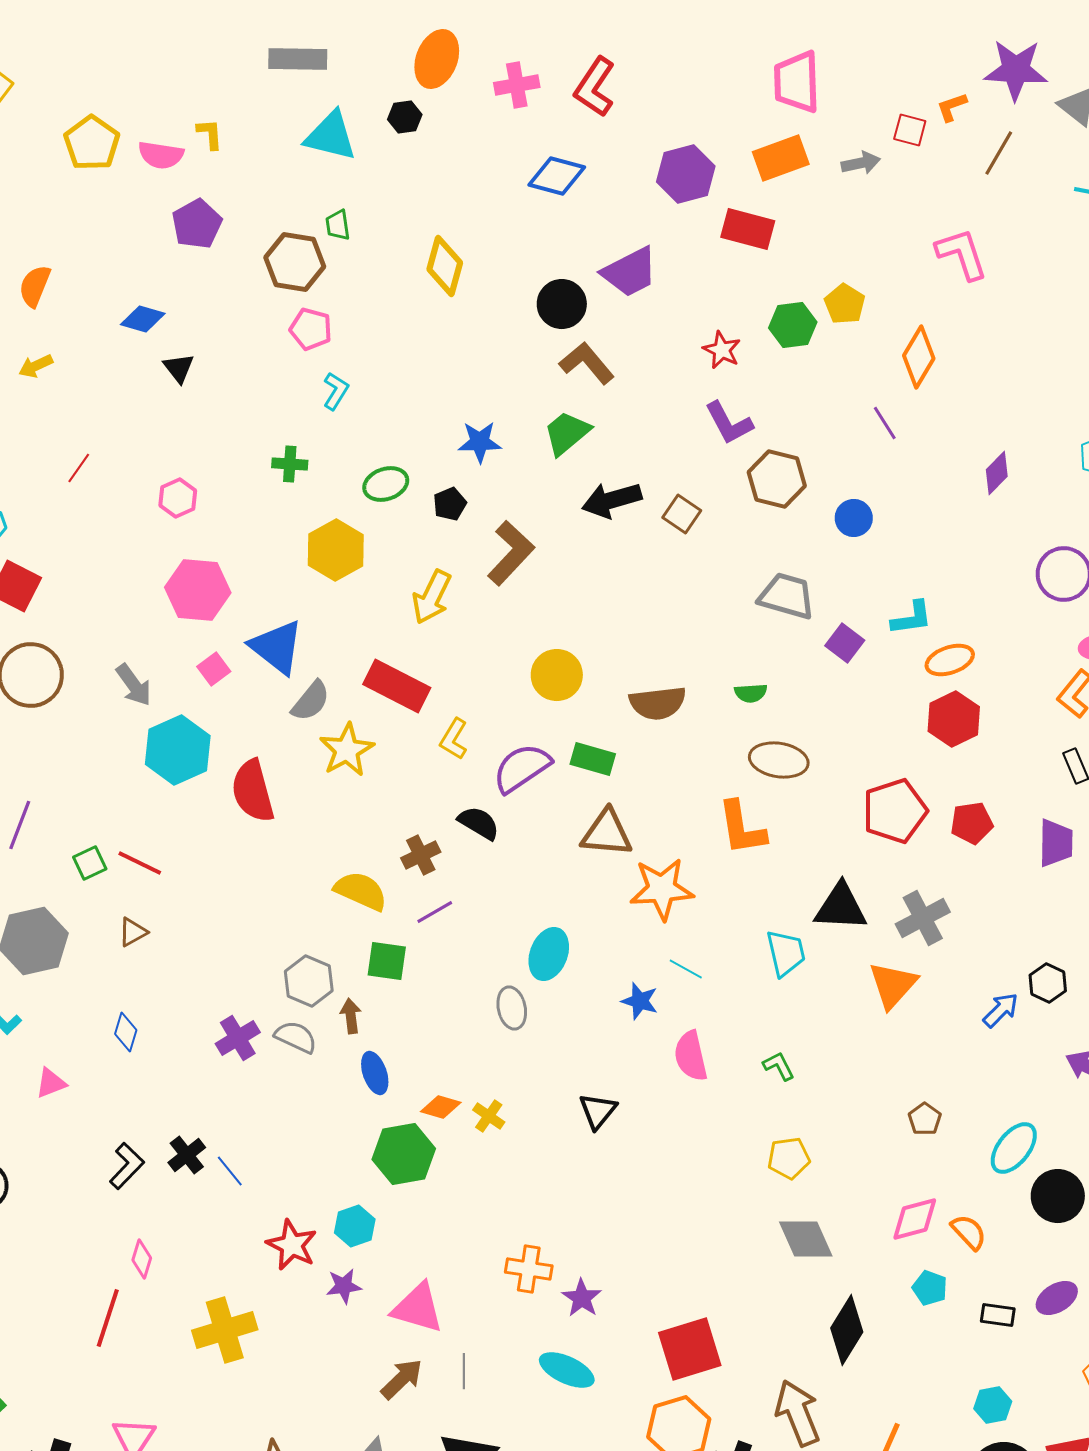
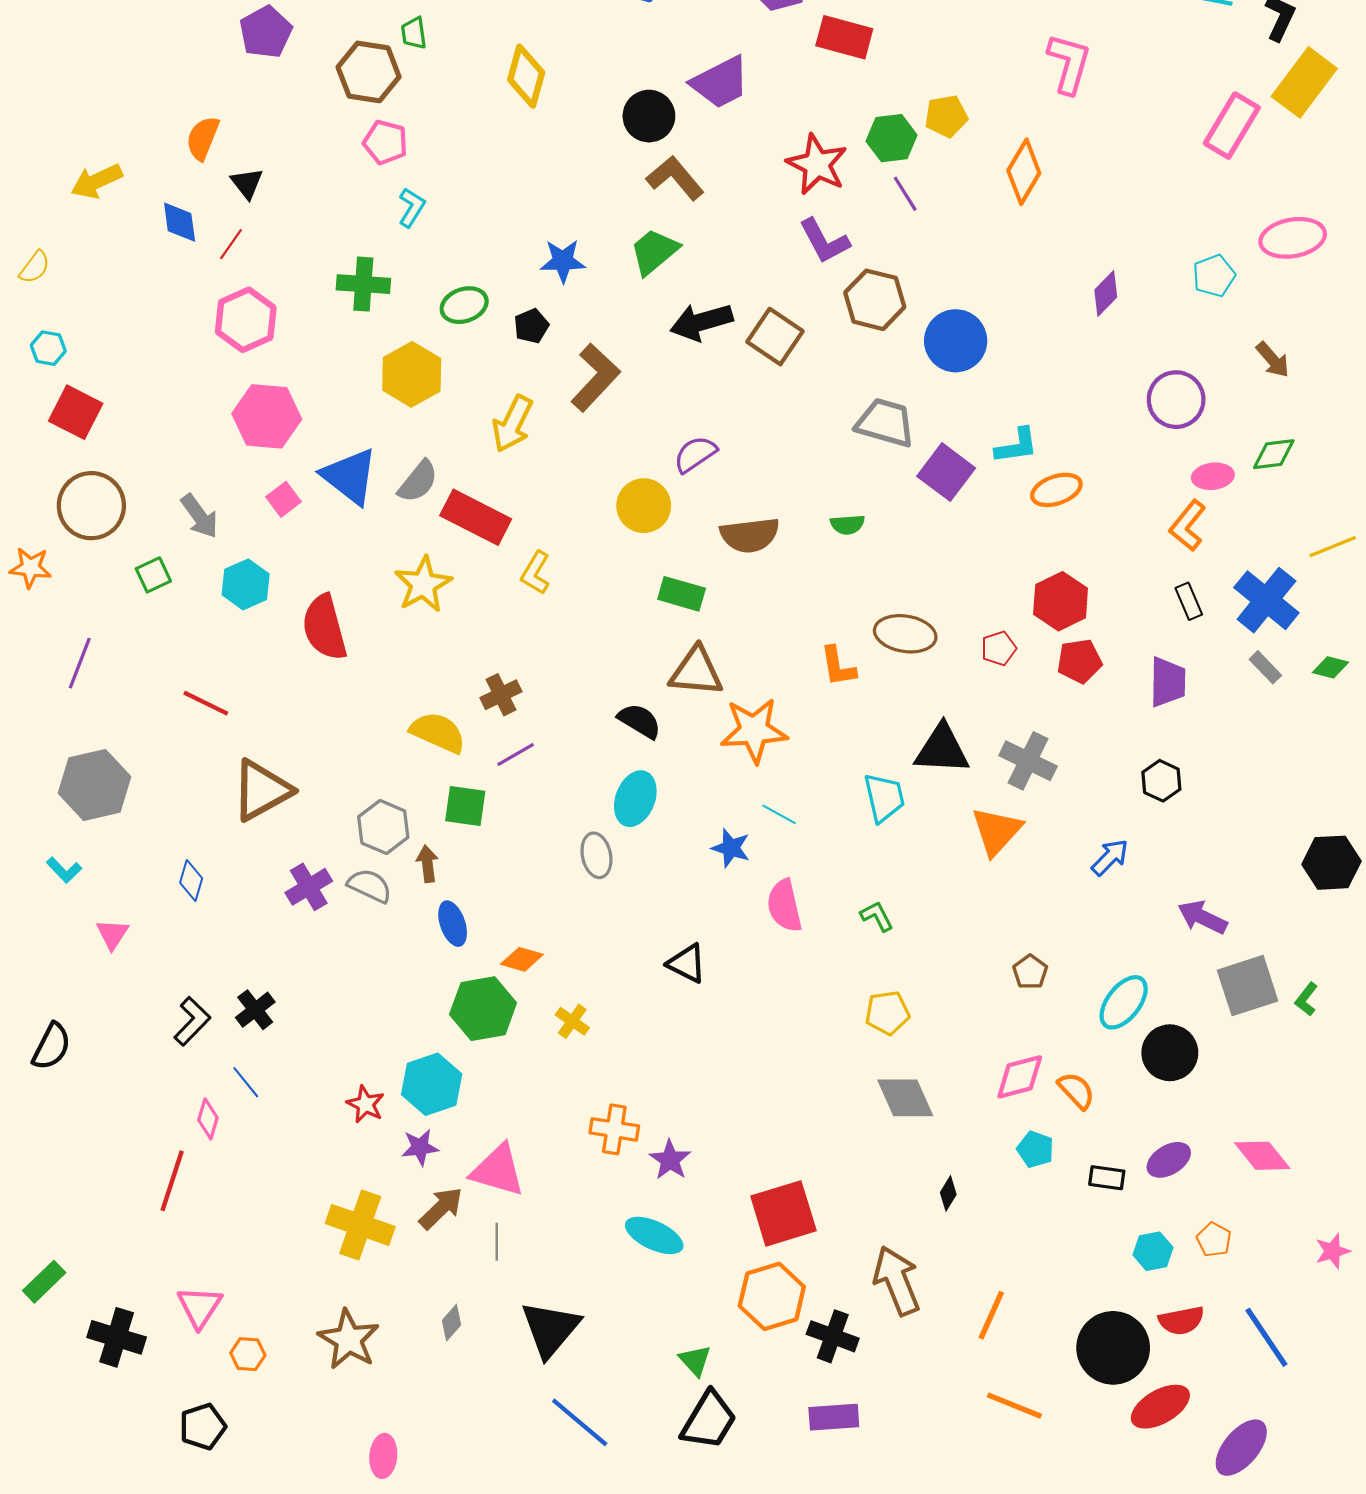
pink L-shape: (962, 254) -> (1069, 64), turned 34
orange semicircle: (35, 286) -> (203, 138), moved
yellow pentagon: (845, 304) -> (946, 116), turned 30
blue diamond: (143, 319) -> (180, 222), moved, turned 66
red star: (722, 350) -> (817, 164), size x1.5
yellow arrow: (36, 366) -> (97, 181), size x1.4
purple line: (885, 423) -> (905, 194), moved
green cross: (290, 464) -> (363, 284), size x1.4
red line: (79, 468) -> (231, 244), moved
pink hexagon: (178, 498) -> (246, 320), size x1.5
brown square: (682, 514) -> (775, 337), size x1.4
blue circle: (854, 518) -> (956, 341), size x1.6
purple square: (845, 643) -> (946, 472), size x1.4
gray semicircle: (311, 701) -> (418, 481), moved
red hexagon: (954, 719) -> (1061, 601), moved
cyan hexagon: (178, 750) -> (246, 584), size x0.7
brown ellipse: (779, 760) -> (905, 634), moved
purple semicircle: (522, 768) -> (695, 454), moved, size x0.7
red pentagon: (895, 811) -> (999, 648), size x0.5
black semicircle: (479, 823) -> (640, 721), moved
orange L-shape: (742, 828) -> (838, 666), size x0.7
green square: (90, 863) -> (153, 575), moved
gray cross: (923, 918) -> (1028, 761), turned -36
brown triangle: (133, 932) -> (261, 790), moved, size x2.0
black hexagon: (1048, 983) -> (1161, 781), moved
pink triangle: (51, 1083) -> (112, 934), turned -36
black triangle: (598, 1111) -> (687, 963), turned -42
yellow cross: (489, 1116) -> (572, 1021), moved
blue line: (230, 1171) -> (246, 1082), moved
cyan hexagon: (355, 1226) -> (432, 1084), size x1.4
red star: (292, 1245) -> (365, 1104), size x0.7
yellow cross: (225, 1330) -> (360, 1225), moved, turned 36
black diamond: (847, 1330) -> (948, 1193), size x0.5
gray line: (464, 1371) -> (497, 1242), moved
brown arrow: (402, 1379) -> (441, 1208), moved
cyan hexagon: (993, 1405) -> (1153, 1251), moved

